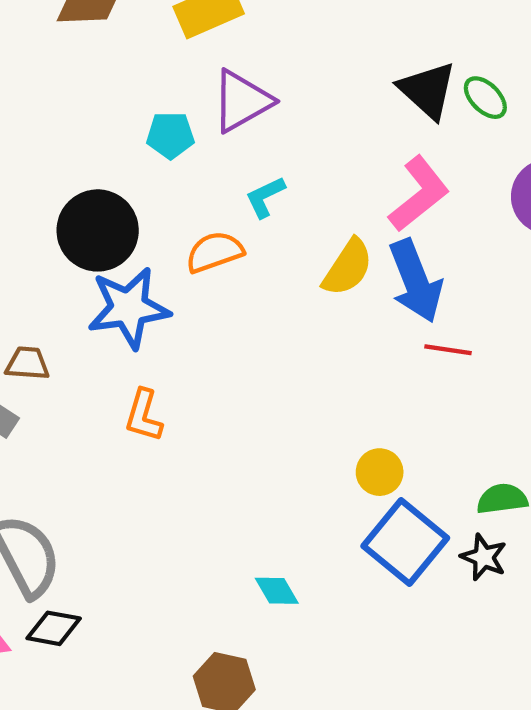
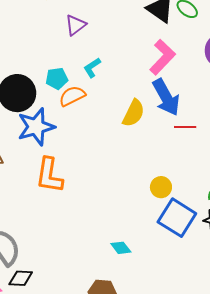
purple triangle: (242, 101) -> (76, 25), size x0.7
cyan pentagon: (170, 135) -> (57, 78), moved
yellow semicircle: (348, 267) -> (134, 113), moved
orange L-shape: (144, 415) -> (49, 175), size x1.5

